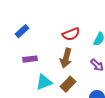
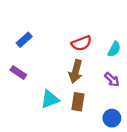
purple rectangle: (30, 59) -> (18, 73), moved, turned 40
brown rectangle: (68, 84) -> (78, 102), turned -35

